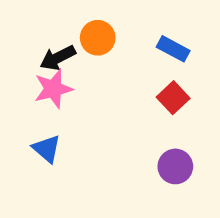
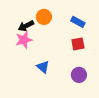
red square: (173, 98) -> (78, 44), turned 32
blue triangle: (47, 149) -> (43, 67), moved

